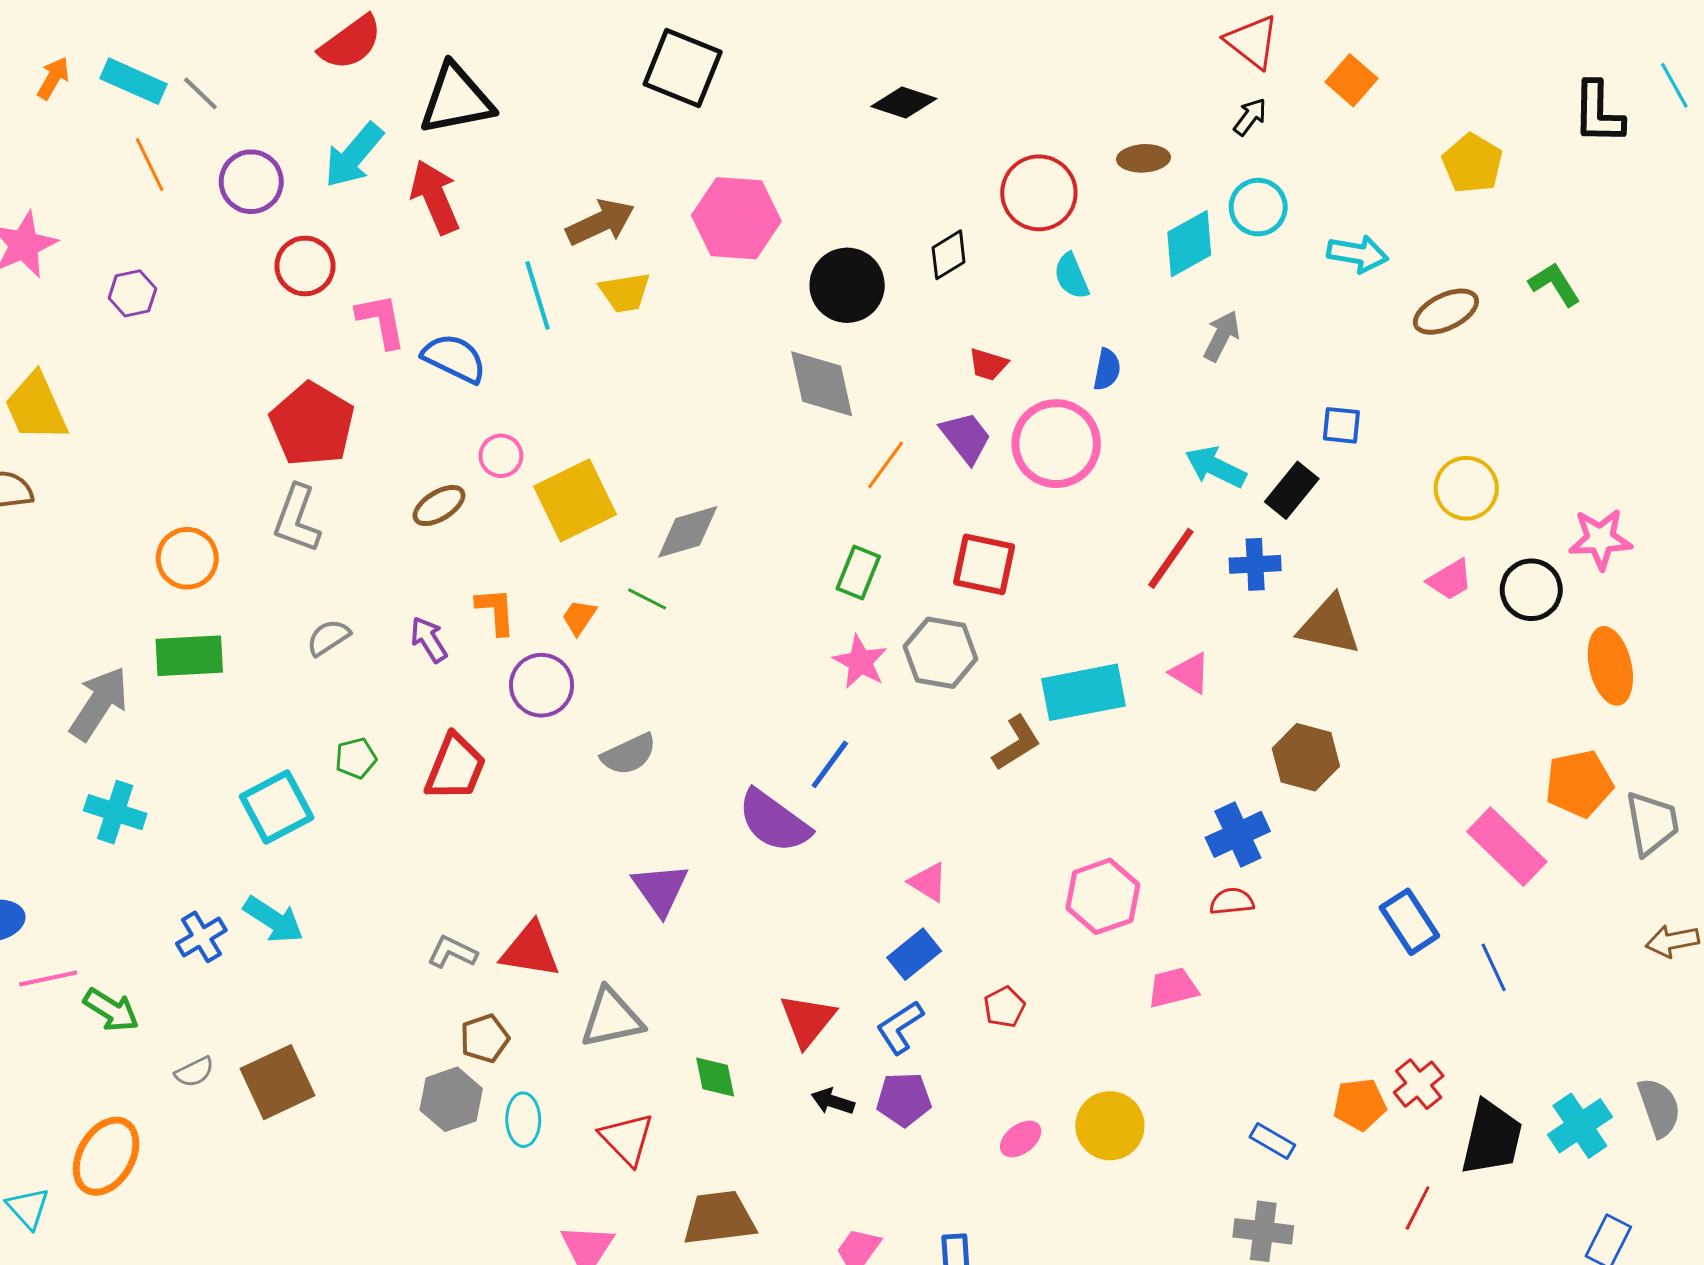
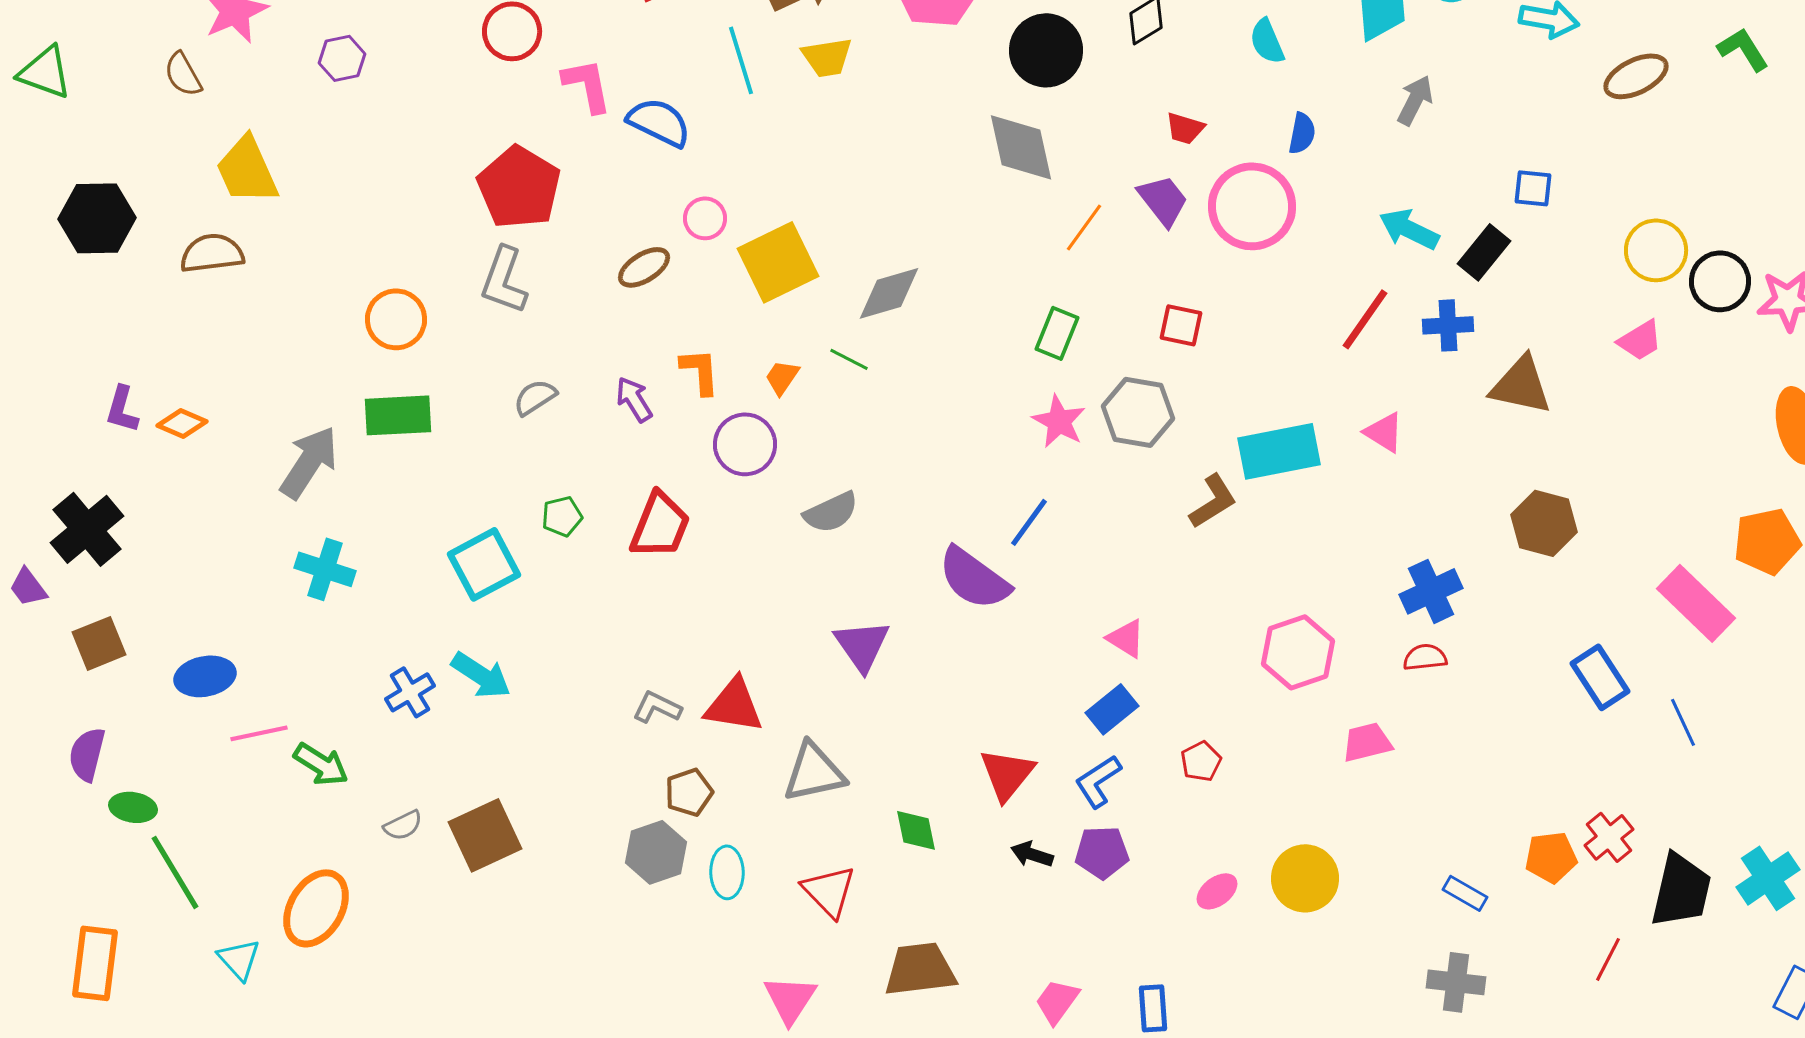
red square: (984, 564) -> (1181, 325), size x0.7
black circle: (1531, 590) -> (1720, 281), moved
brown hexagon: (1306, 757) -> (1544, 523), moved

